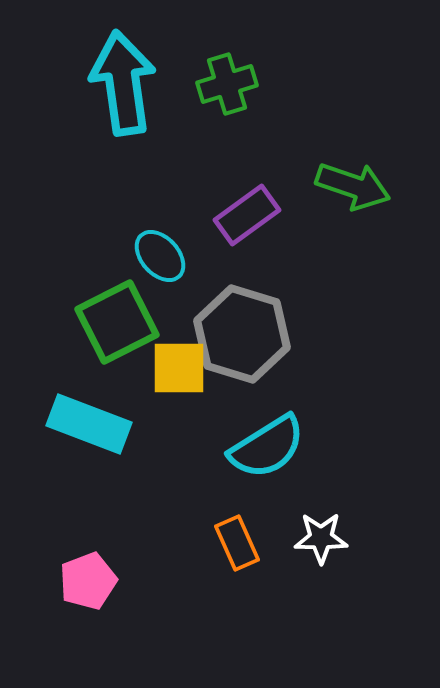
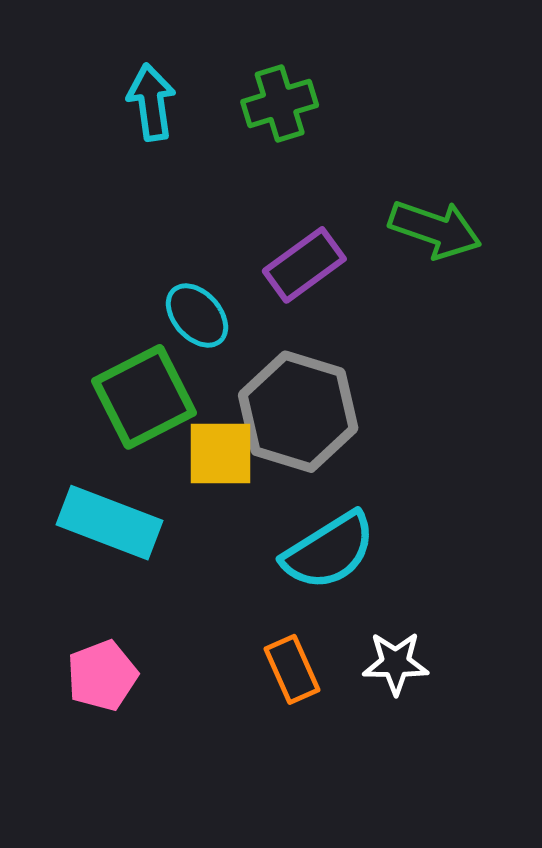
cyan arrow: (123, 83) -> (151, 102), size x0.6
pink pentagon: (88, 581) -> (102, 676), moved

